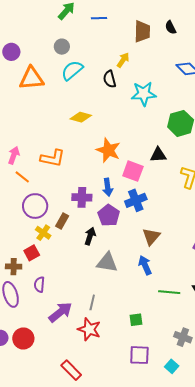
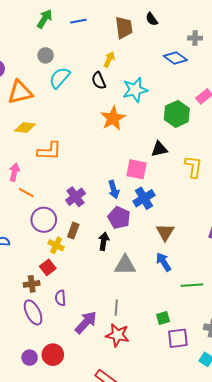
yellow diamond: (81, 117) -> (25, 127), moved
orange star: (108, 150) -> (113, 118), moved, turned 30
orange L-shape: (53, 158) -> (49, 151), moved
purple cross: (82, 197) -> (76, 197), moved, turned -30
purple square: (139, 355) -> (178, 338), moved

